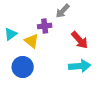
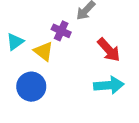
purple cross: (45, 26) -> (61, 31), turned 32

